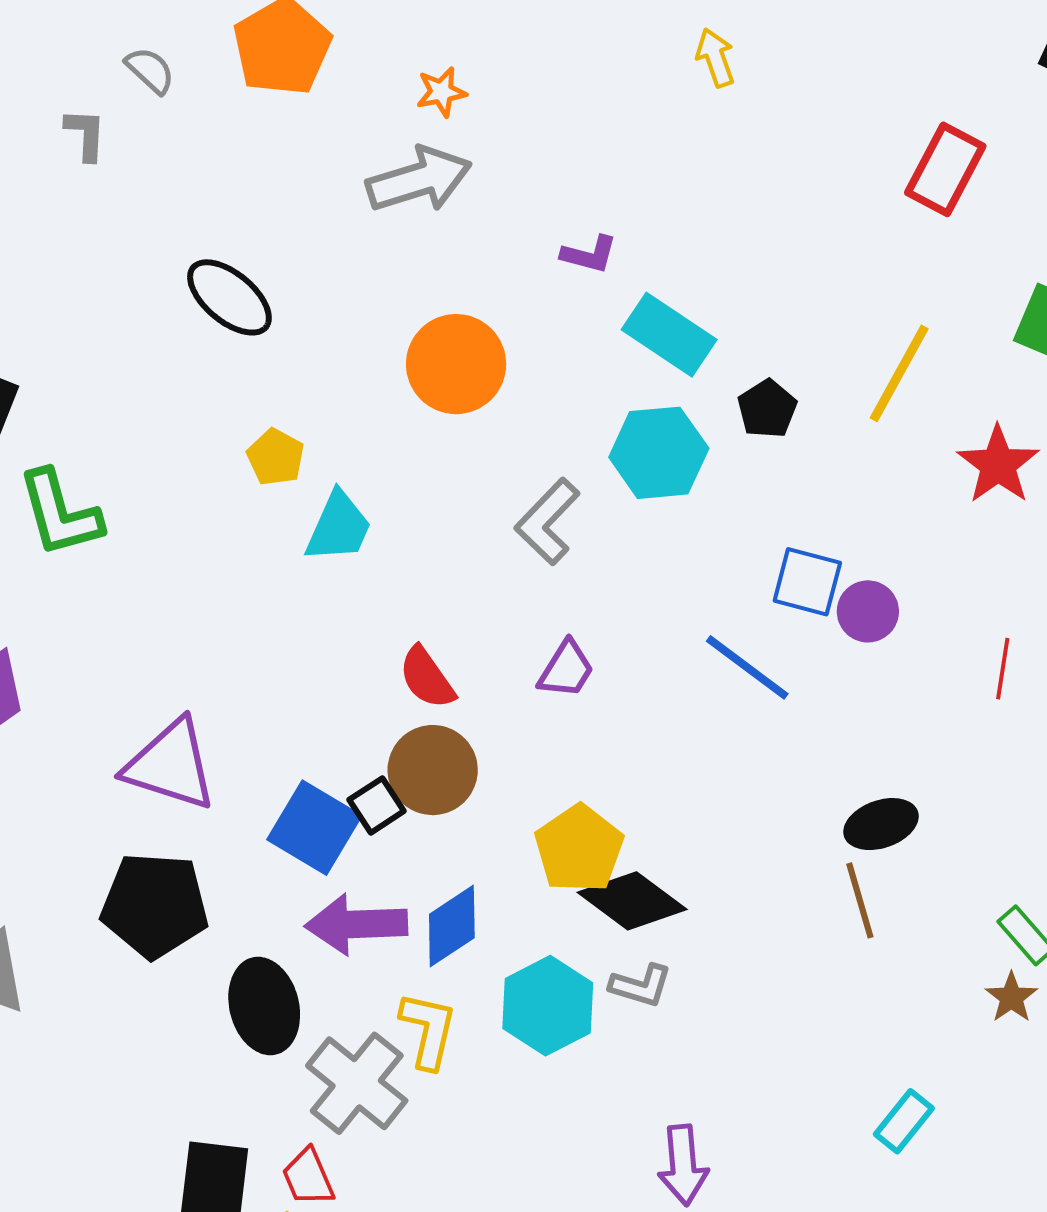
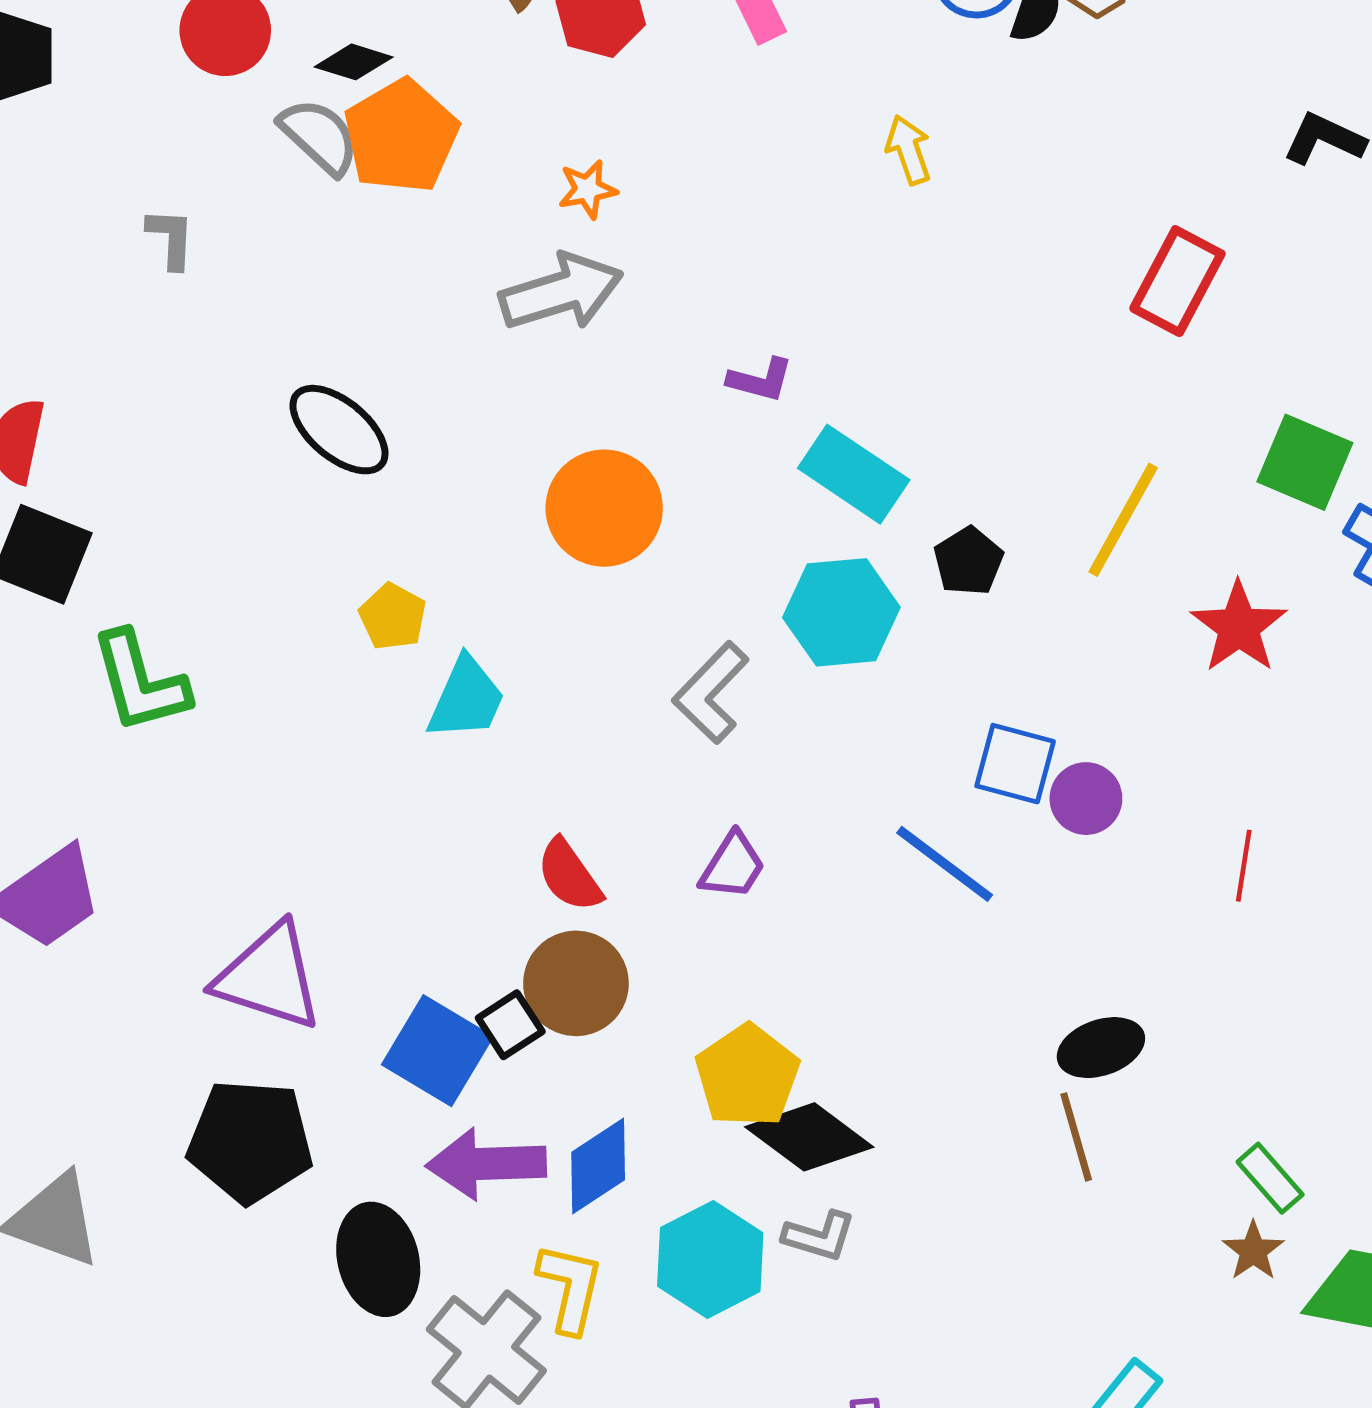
gray semicircle: (150, 70) -> (319, 136), moved, size x1.4

